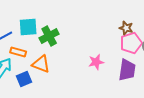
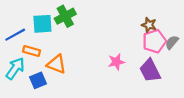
green cross: (49, 36) -> (65, 16), moved
purple trapezoid: (127, 70) -> (150, 71), turned 145

